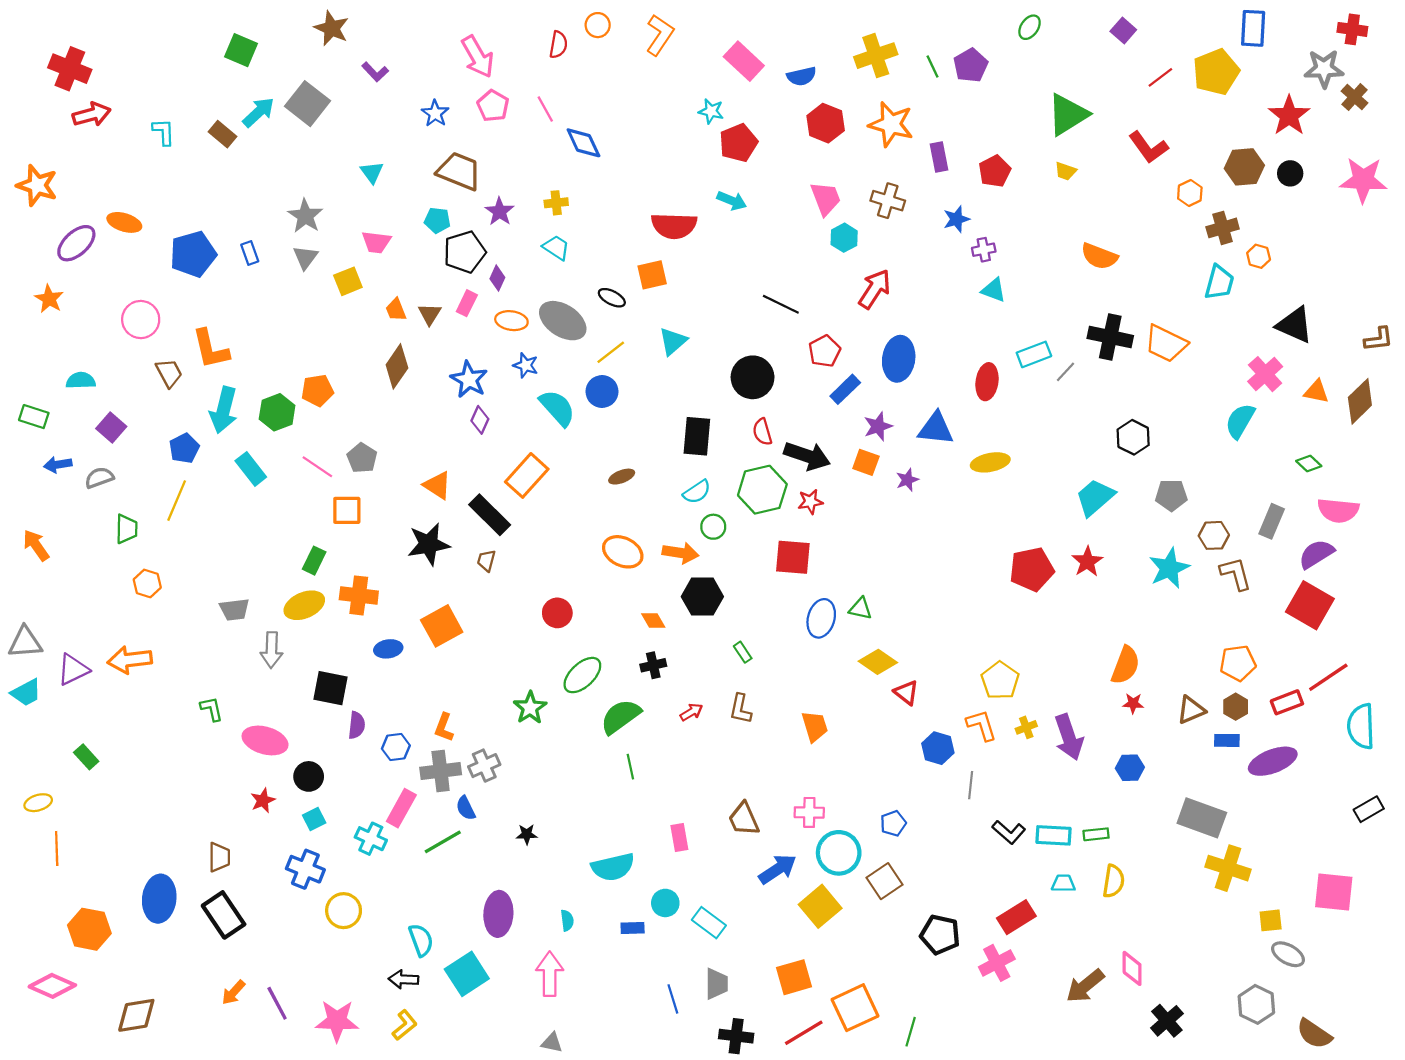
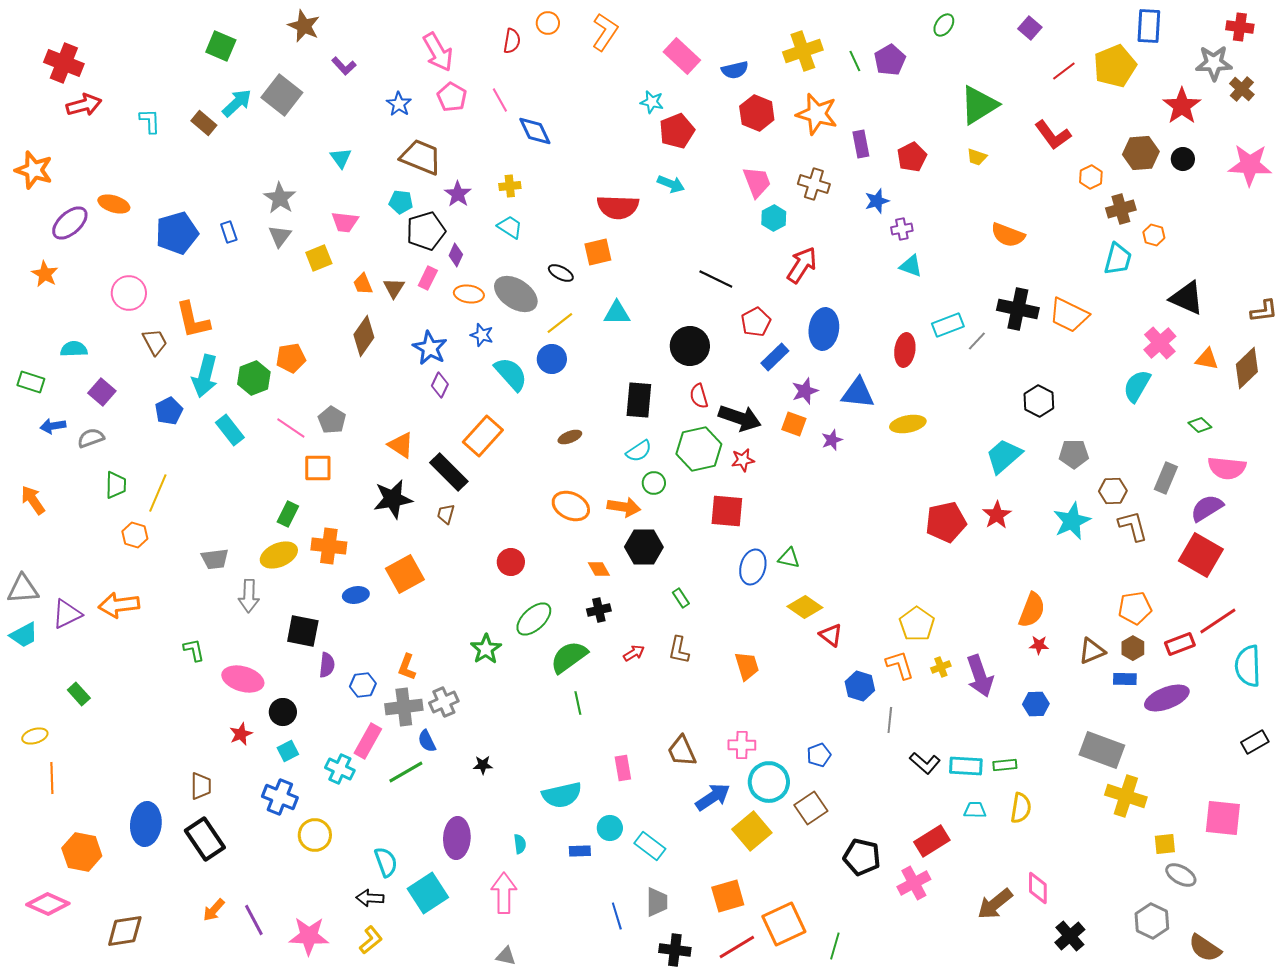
cyan triangle: (673, 341) -> (617, 313), turned 40
yellow line: (177, 501) -> (158, 493), moved

